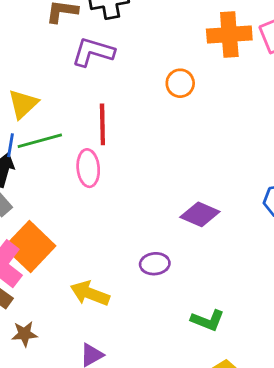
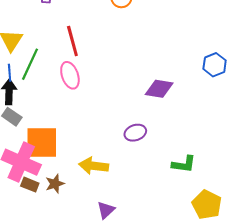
green line: (40, 141) -> (30, 64), turned -36
orange square: (30, 246) -> (42, 143), turned -30
brown star: (24, 334) -> (55, 184), moved

